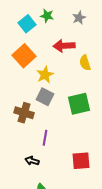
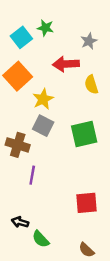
gray star: (79, 18) -> (89, 41), moved
purple line: (45, 138) -> (32, 175), moved
black arrow: (32, 161) -> (20, 222), moved

